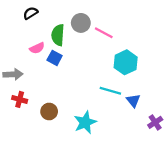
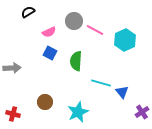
green semicircle: (58, 35) -> (76, 61), moved
pink semicircle: (37, 48) -> (49, 32), moved
cyan hexagon: (126, 62) -> (125, 40), moved
red cross: (20, 99) -> (13, 114), moved

